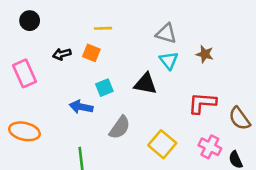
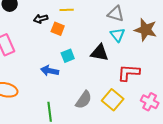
black arrow: (62, 54) -> (41, 19), moved
brown star: (205, 54) -> (146, 30), size x1.6
red L-shape: (202, 103) -> (129, 73), moved
gray semicircle: (120, 127) -> (84, 100), moved

